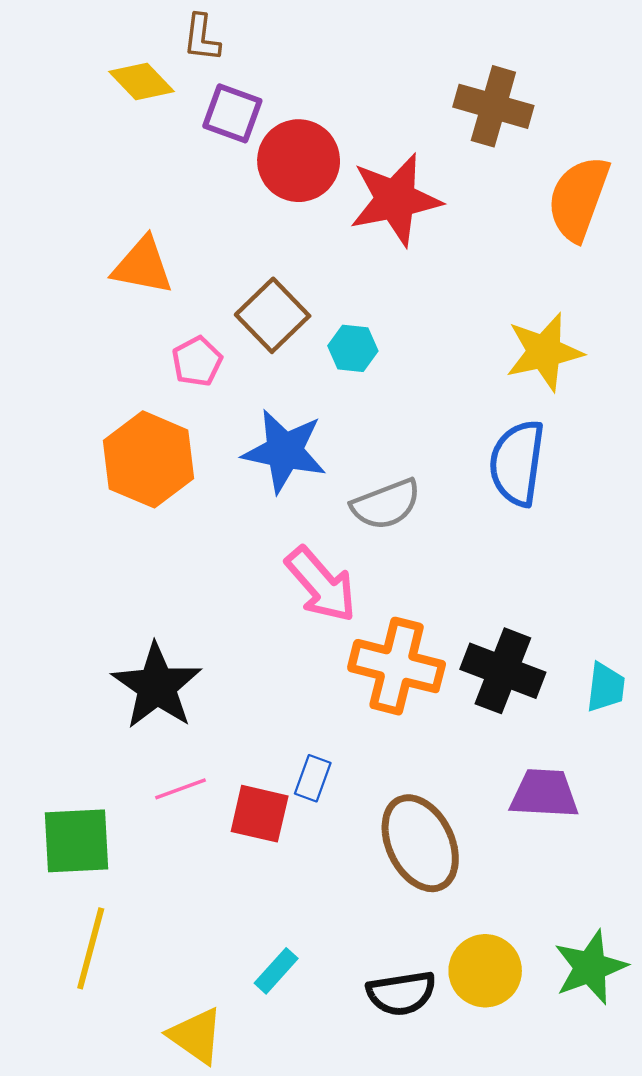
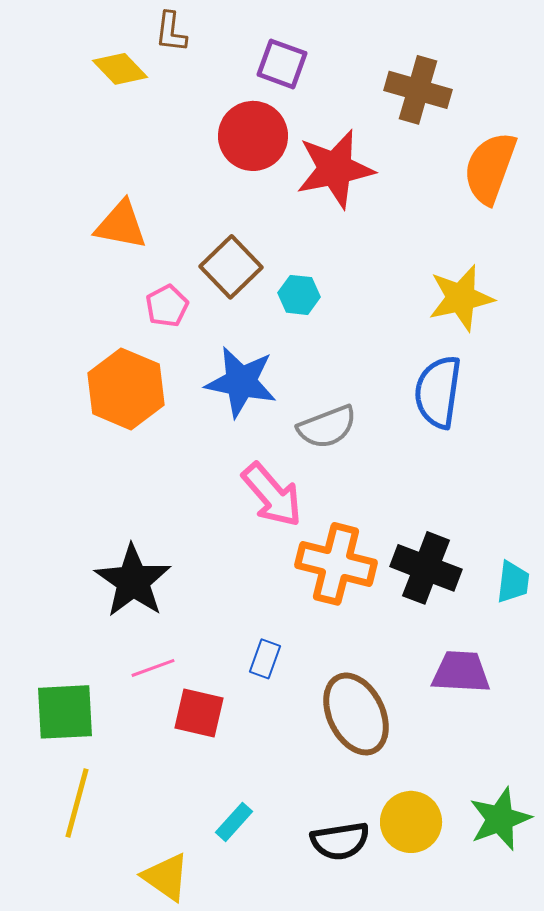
purple square: (232, 113) -> (282, 64), moved
red square: (260, 814) -> (199, 713), moved

